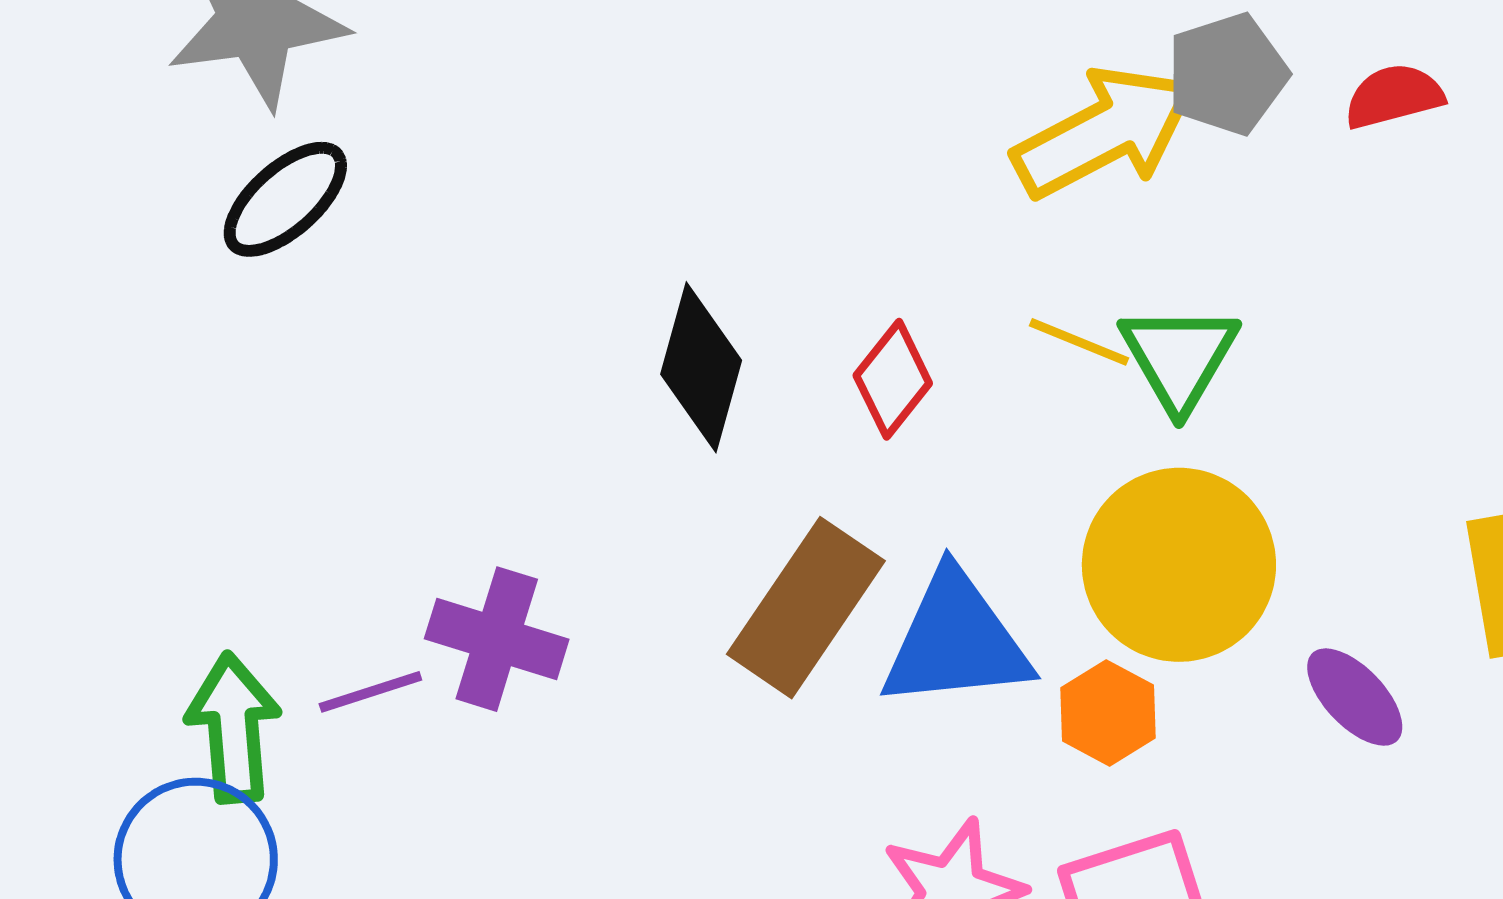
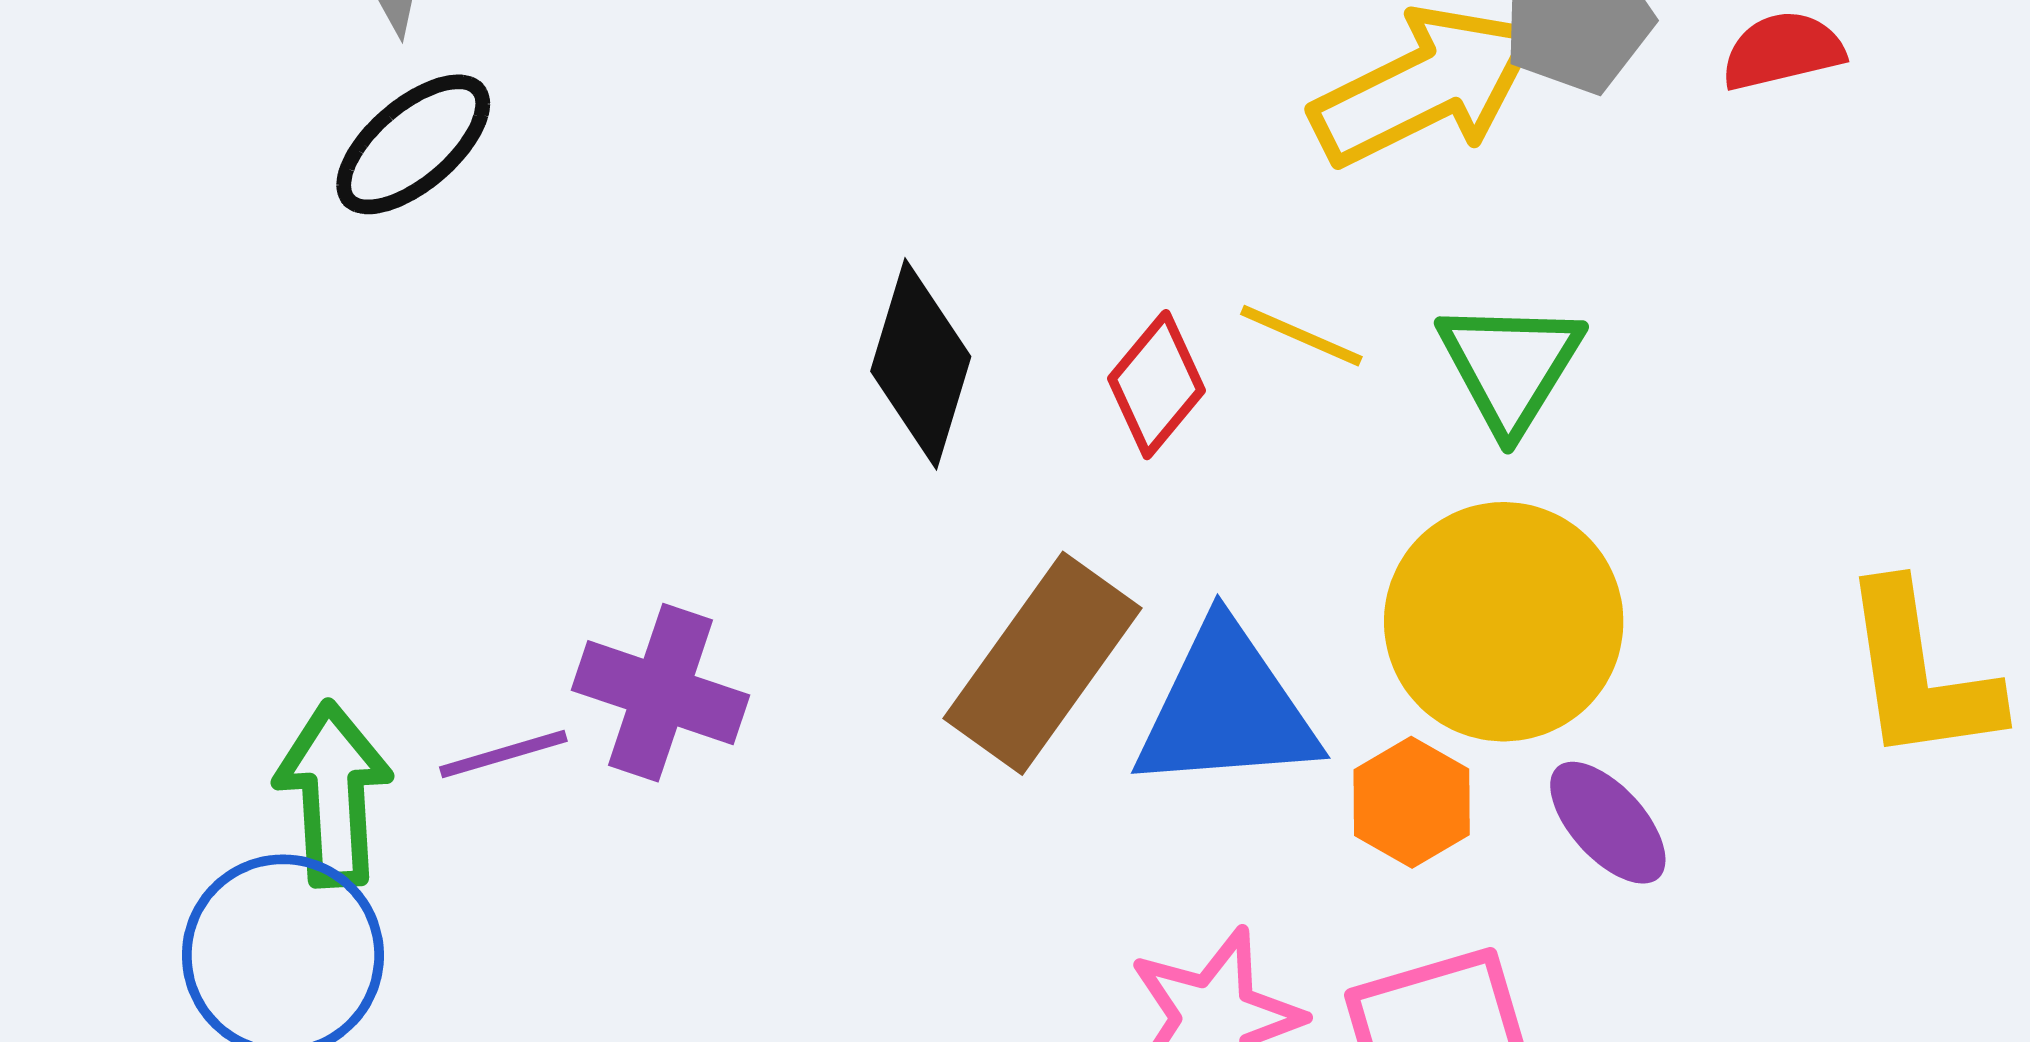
yellow line: (1079, 342) -> (1301, 336), moved
purple ellipse: (1355, 697) -> (1608, 823), moved

